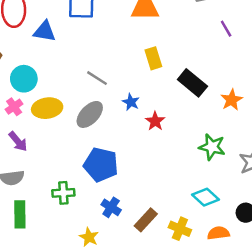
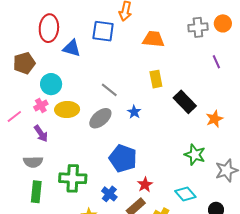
red star: (155, 121) -> (145, 185), moved
blue pentagon: (101, 165) -> (123, 158), moved
green cross: (63, 193) -> (73, 178), size x1.5

